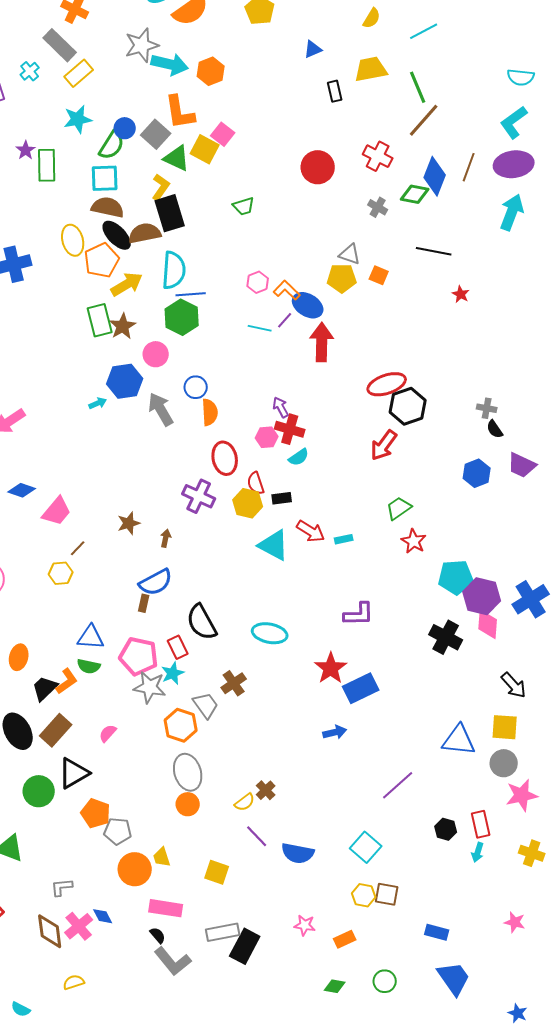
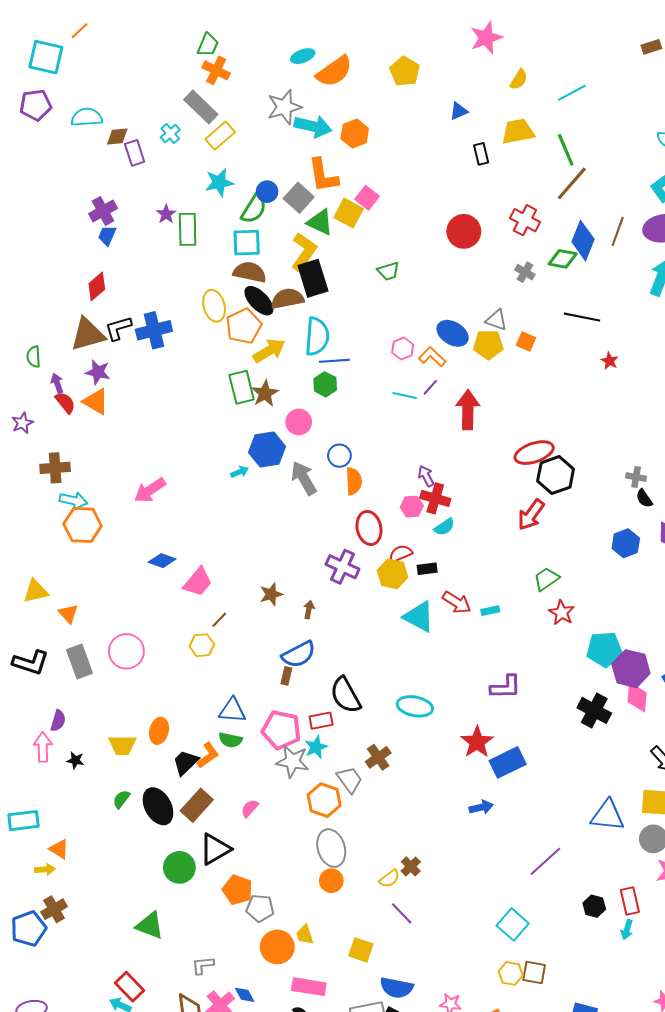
yellow L-shape: (161, 187) -> (304, 252), size x1.4
blue ellipse: (308, 305) -> (453, 333), moved
green hexagon: (182, 317) -> (325, 384), size x0.7
red semicircle: (256, 483) -> (401, 553), turned 85
red rectangle: (178, 647) -> (321, 721), turned -75
blue semicircle: (298, 853) -> (397, 988), moved

